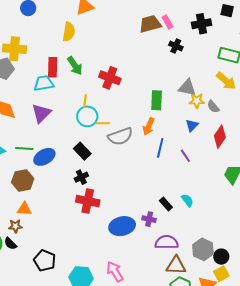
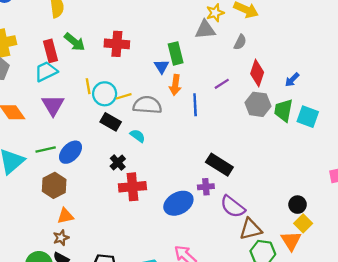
yellow line: (85, 101) -> (88, 86), moved
yellow star: (197, 101) -> (215, 13), moved
gray semicircle: (213, 107) -> (240, 42), turned -96
blue triangle: (192, 125) -> (162, 66), moved
gray semicircle: (120, 136) -> (147, 105), turned -140
black rectangle: (82, 151) -> (111, 122), moved
purple line: (185, 156) -> (222, 84), moved, turned -72
cyan semicircle: (187, 200) -> (138, 136), moved
black rectangle: (166, 204) -> (219, 165), size x1.6
purple semicircle: (167, 242) -> (233, 207), turned -125
gray hexagon: (203, 249) -> (258, 104), moved

